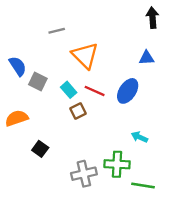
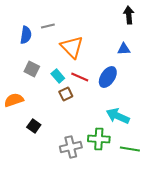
blue semicircle: (18, 66) -> (26, 35), moved, turned 42
cyan arrow: (139, 137) -> (118, 116), size x1.6
green line: (143, 185) -> (130, 149), moved

